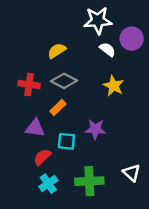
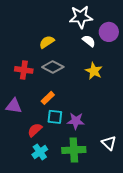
orange rectangle: (58, 107) -> (48, 98), moved
purple triangle: (35, 128) -> (14, 106), moved
purple star: (95, 129) -> (76, 121), moved

